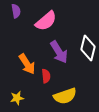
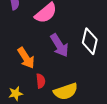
red semicircle: (46, 76) -> (41, 81), moved

